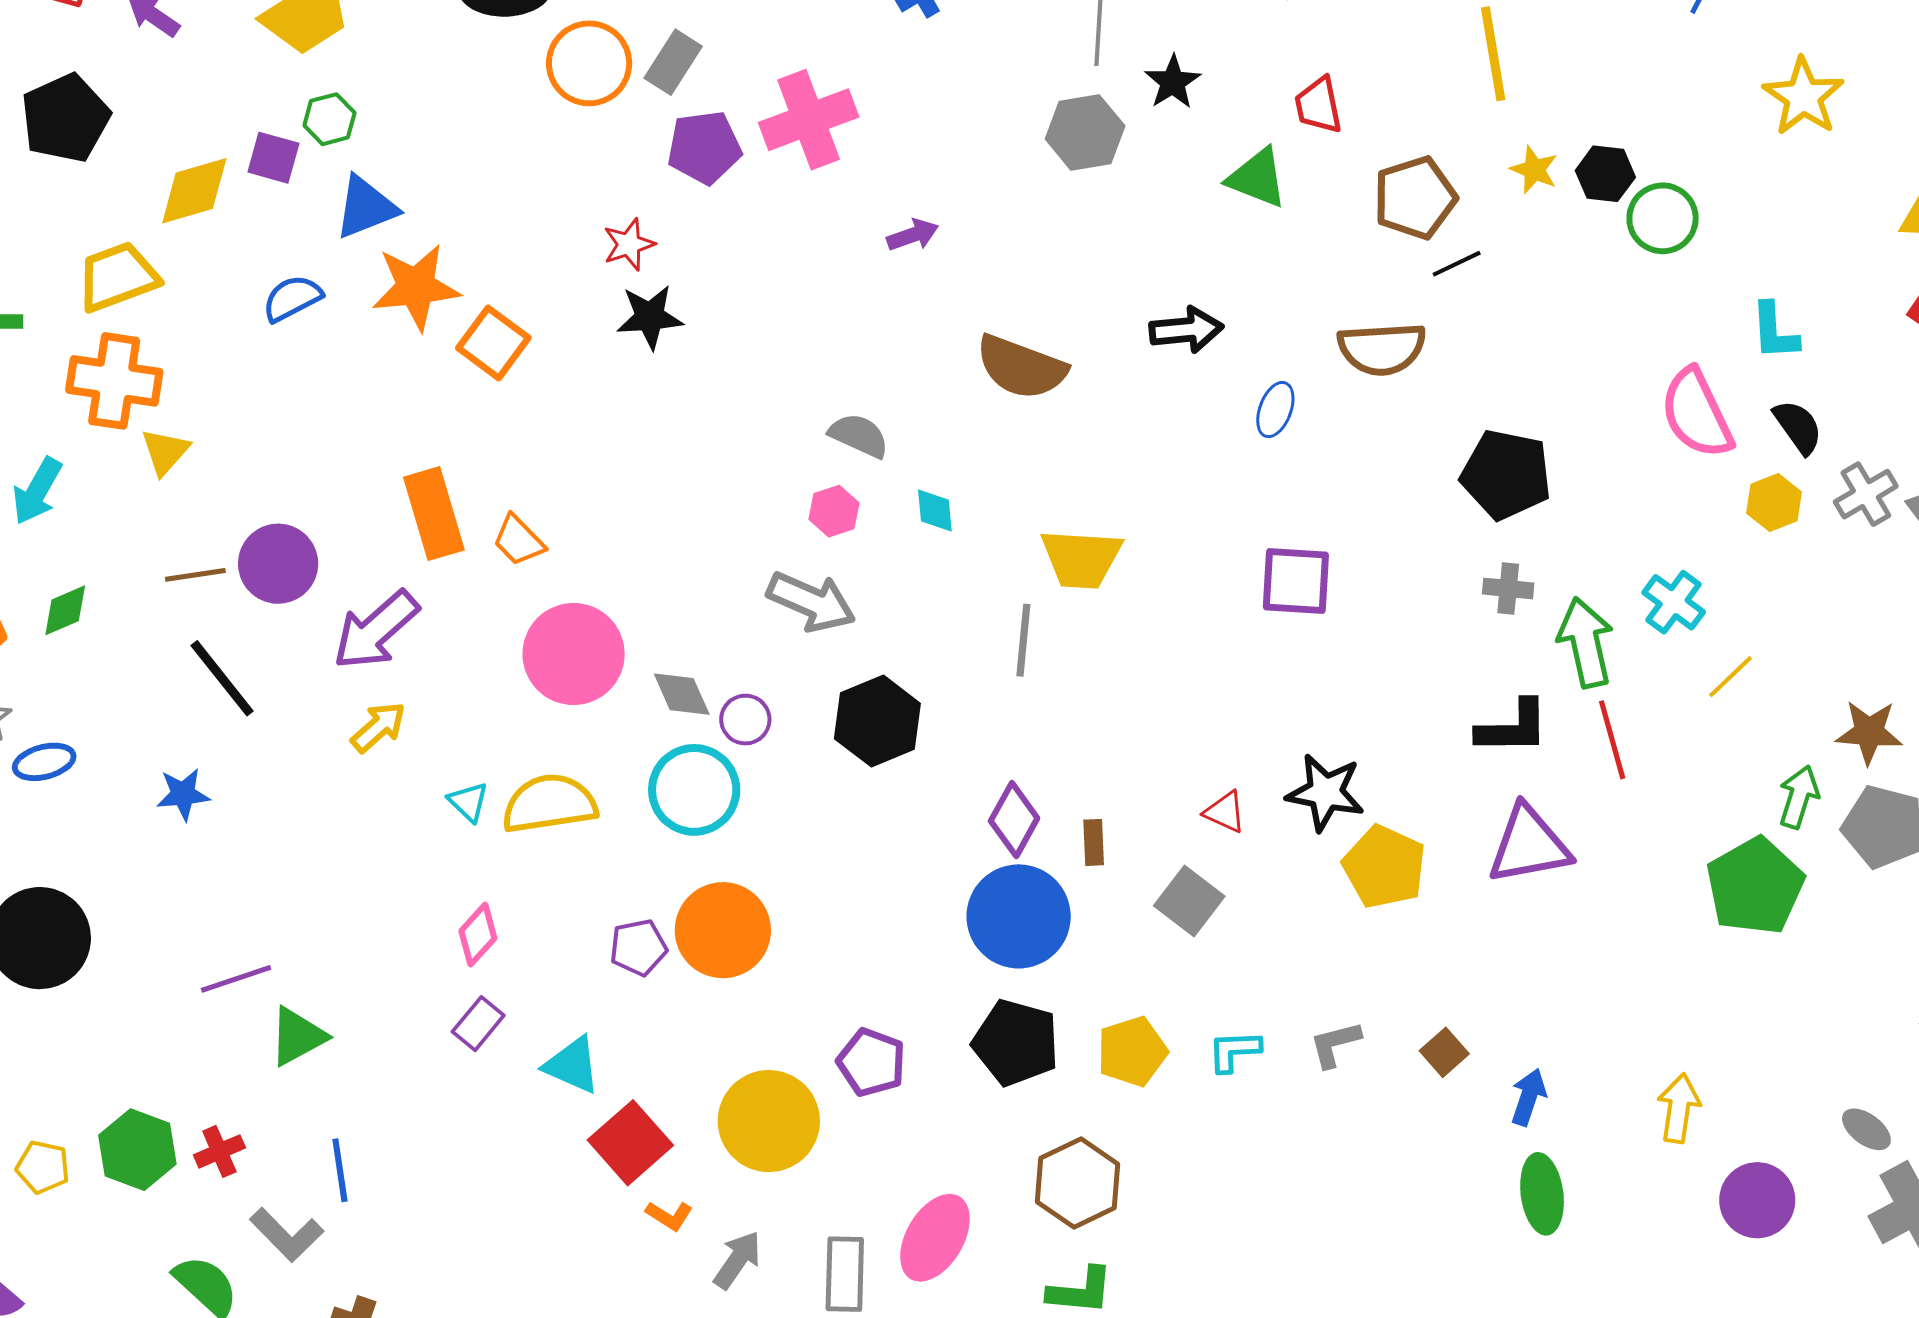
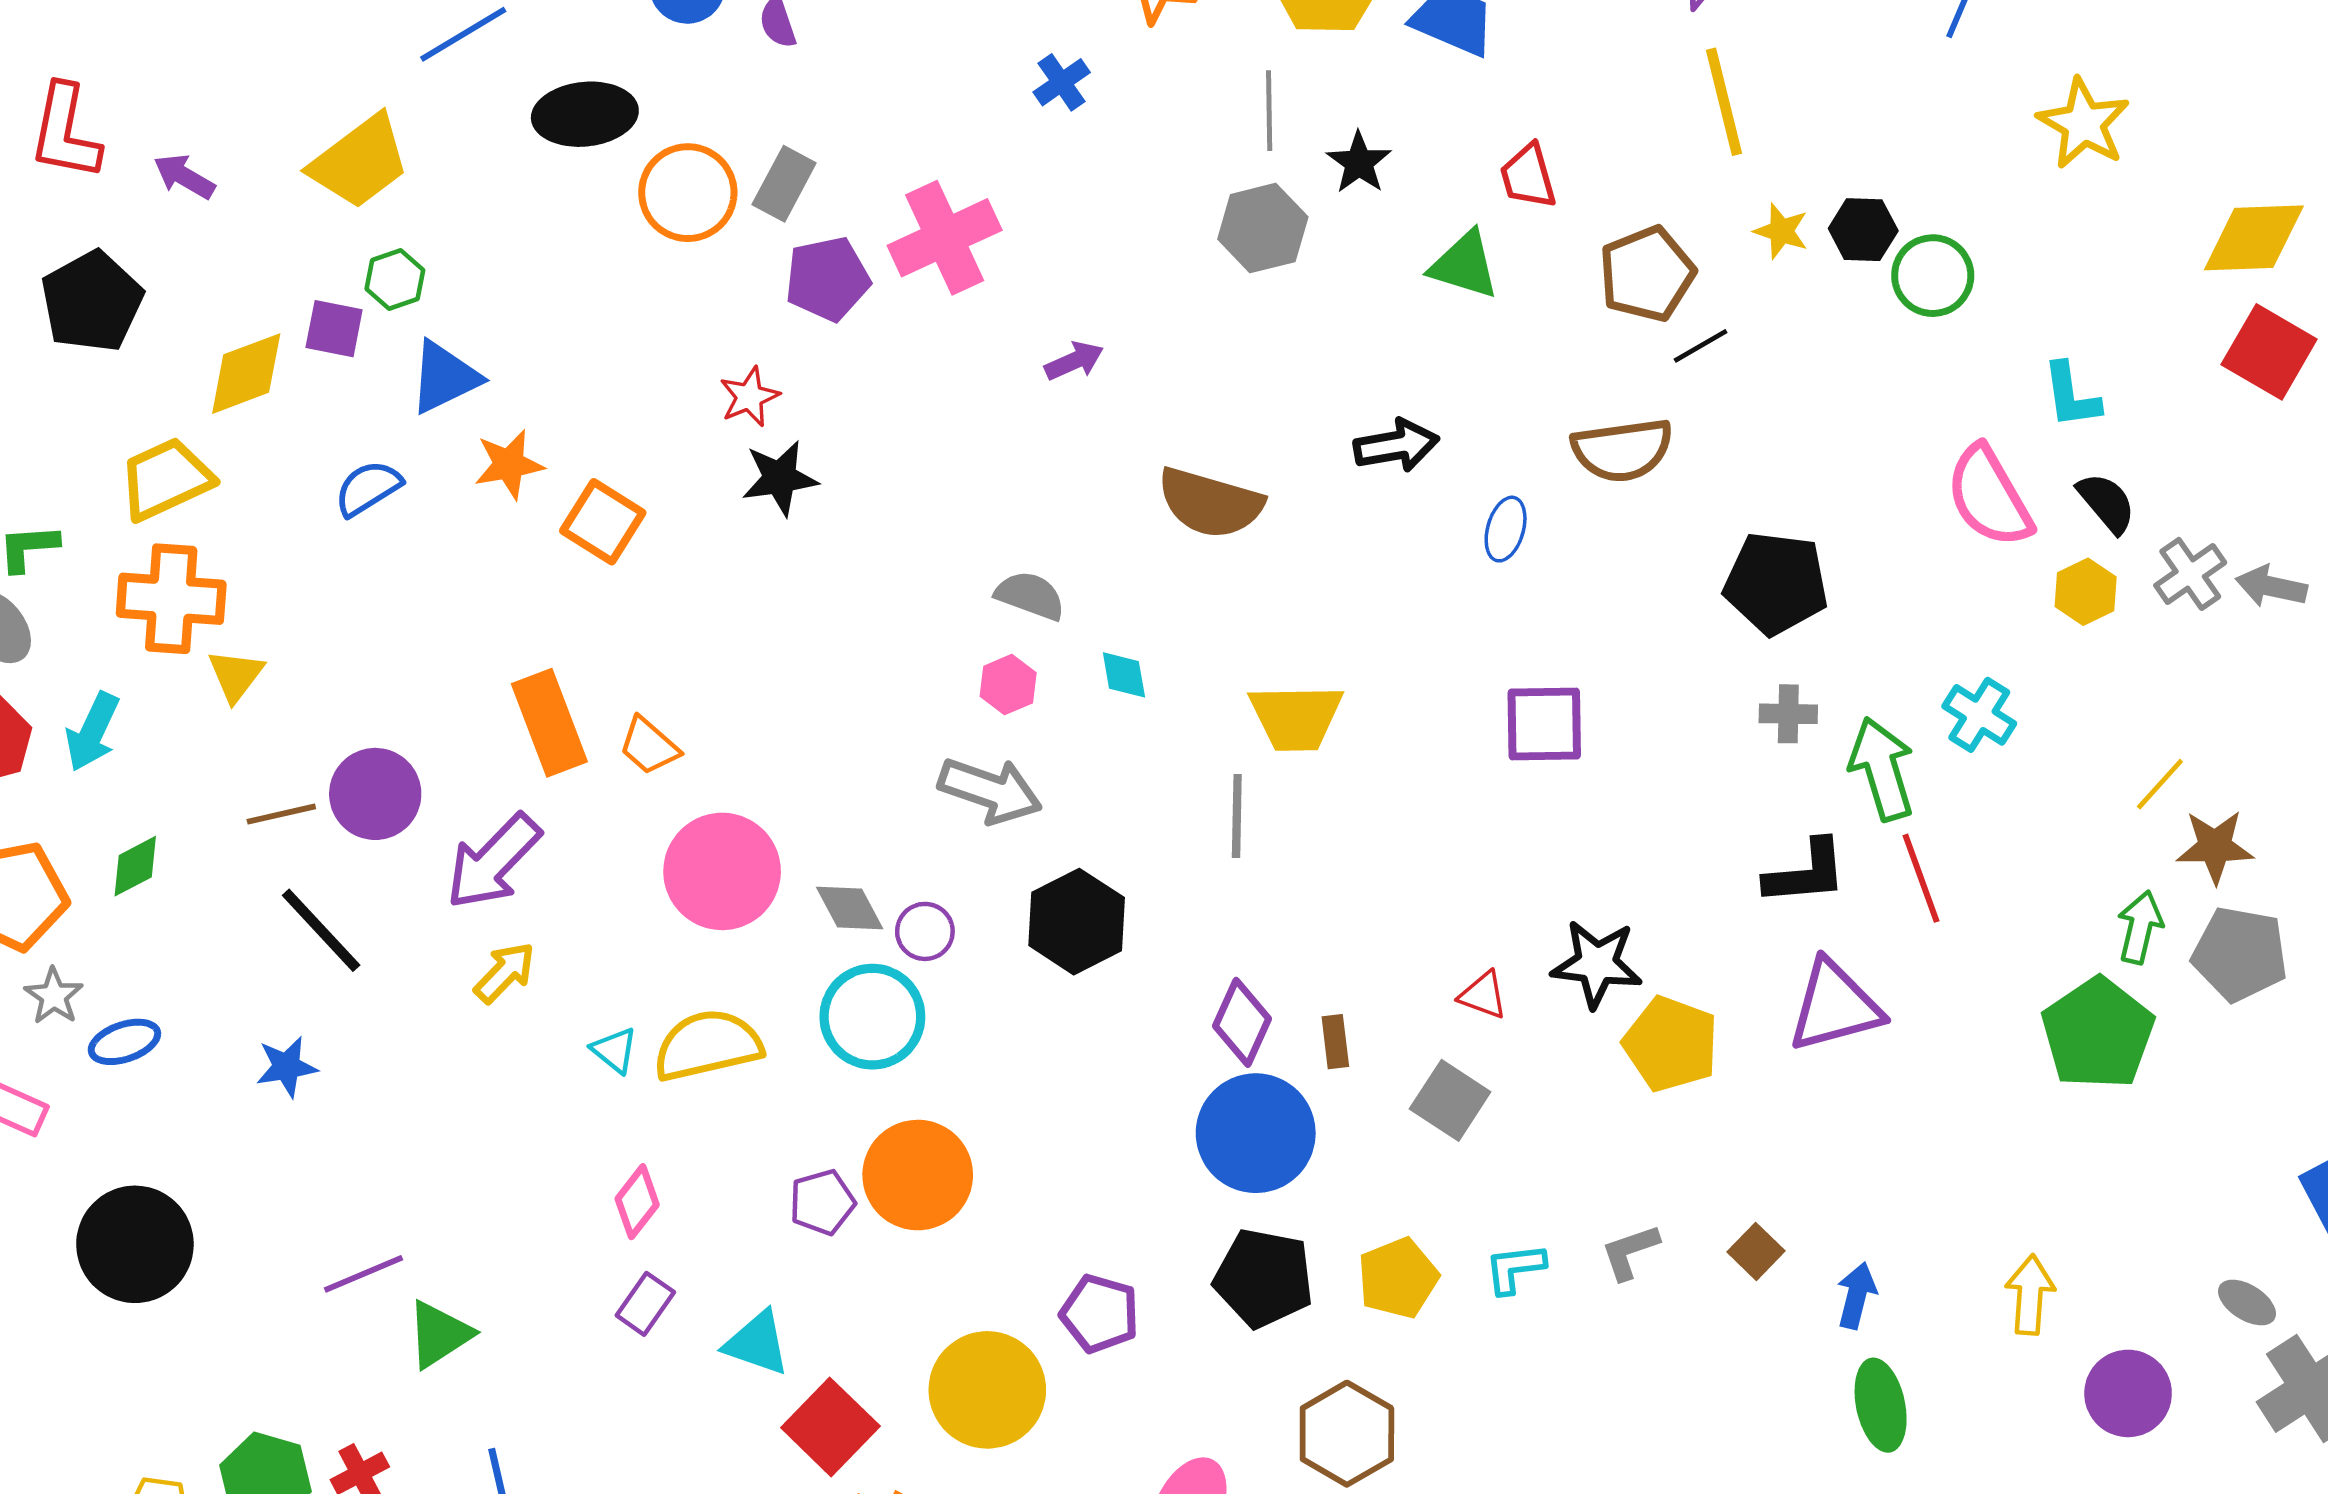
orange star: (416, 287) -> (509, 464), size x0.7
yellow line: (1731, 677) -> (2160, 784), moved

